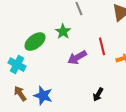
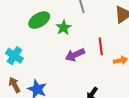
green ellipse: (35, 42) -> (39, 20), moved

